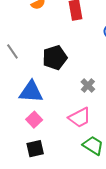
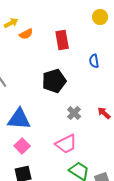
black pentagon: (55, 58) -> (54, 81), moved

